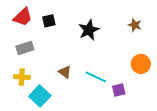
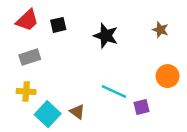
black star: (89, 30) -> (106, 36), turned -30
brown triangle: (65, 72) -> (77, 112), moved

